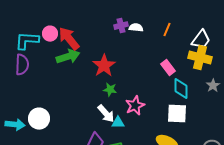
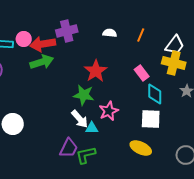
purple cross: (121, 26) -> (67, 31), moved, size x1.5
red arrow: (69, 39) -> (43, 44), turned -60
red star: (104, 66) -> (96, 71), moved
green star: (110, 90) -> (84, 95), size x1.5

